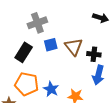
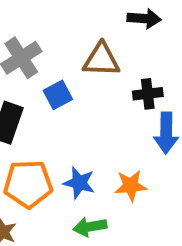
brown triangle: (74, 47) -> (101, 60), moved, turned -36

